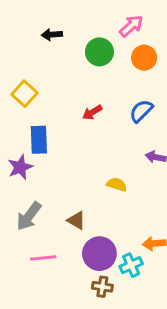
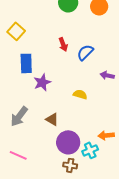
blue semicircle: (141, 111) -> (85, 52), moved
red arrow: (92, 112) -> (63, 44), turned -80
purple star: (20, 167) -> (42, 82), moved
pink line: (43, 258) -> (18, 155), moved, turned 30

